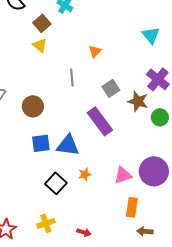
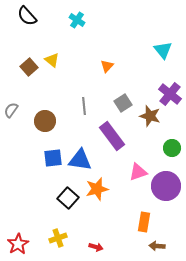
brown square: (42, 23) -> (29, 67), moved
gray line: (72, 77) -> (84, 106), moved
green circle: (160, 117) -> (172, 148), moved
orange star: (85, 174) -> (97, 189), size x1.6
pink triangle: (123, 175) -> (138, 172), moved

